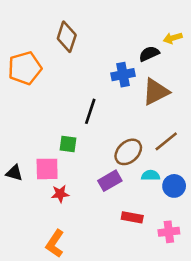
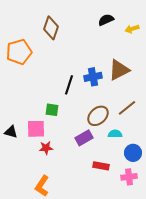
black semicircle: (149, 54) -> (106, 20), moved
blue cross: (123, 75) -> (93, 77), moved
blue circle: (174, 186) -> (133, 153), moved

